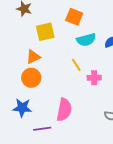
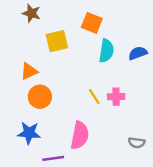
cyan semicircle: (86, 40) -> (106, 51), turned -66
orange triangle: (33, 57) -> (29, 71), moved
yellow line: (76, 65) -> (94, 97), moved

